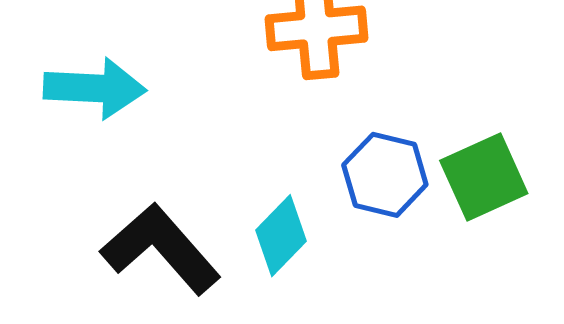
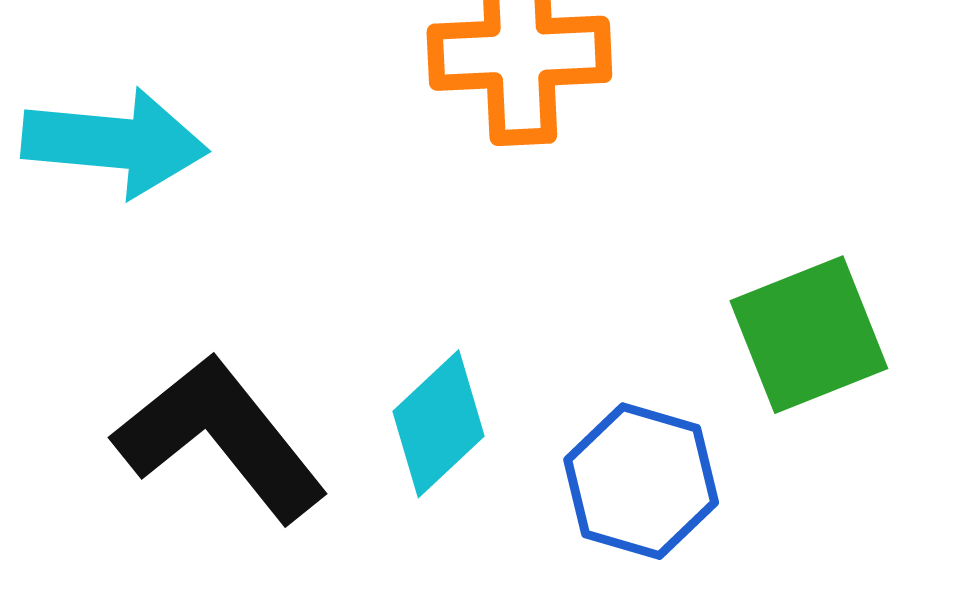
blue hexagon: (385, 175) -> (641, 481), moved

